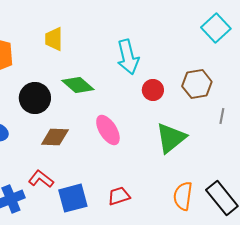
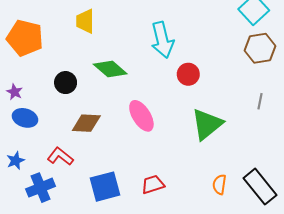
brown hexagon: (197, 84) -> (260, 48), moved
black circle: (35, 98) -> (66, 83), size x0.7
red L-shape: (41, 179) -> (60, 156), moved
orange semicircle: (183, 196) -> (219, 184), size x0.7

